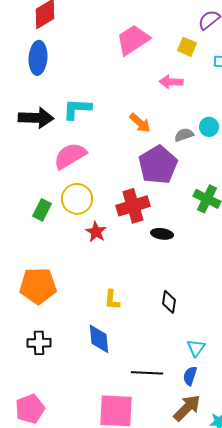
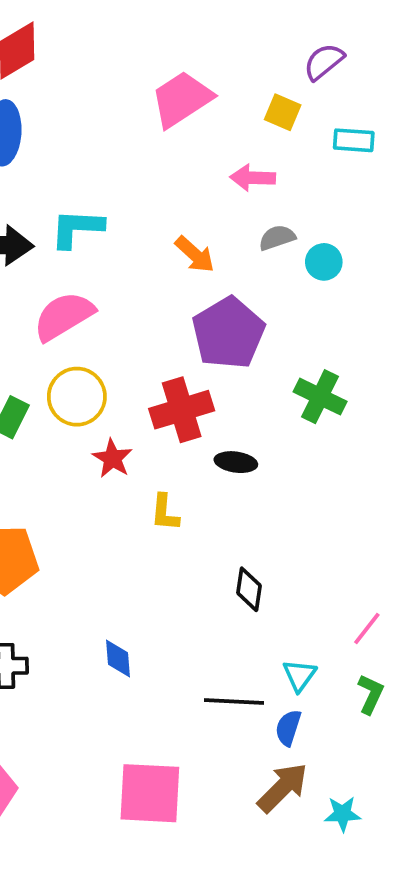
gray semicircle: (184, 135) -> (277, 238), moved
yellow L-shape: (112, 300) -> (165, 513), moved
blue diamond: (99, 339) -> (118, 659), size x0.7
black line: (147, 373) -> (234, 702), moved

